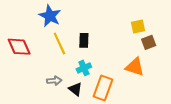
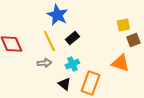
blue star: (50, 16) -> (57, 15), moved
black rectangle: (84, 40) -> (72, 38), turned 48
gray arrow: (54, 81) -> (44, 63), moved

